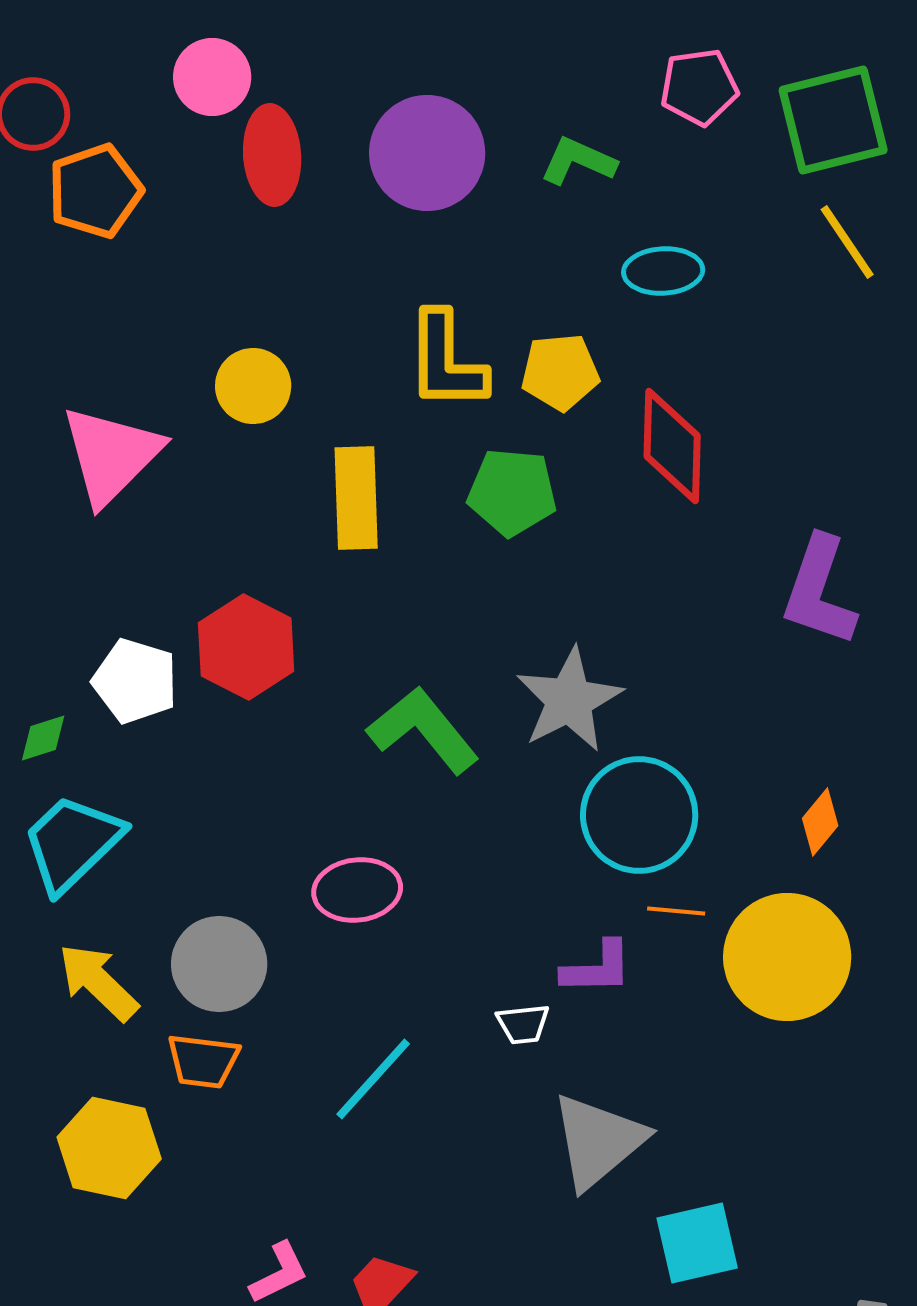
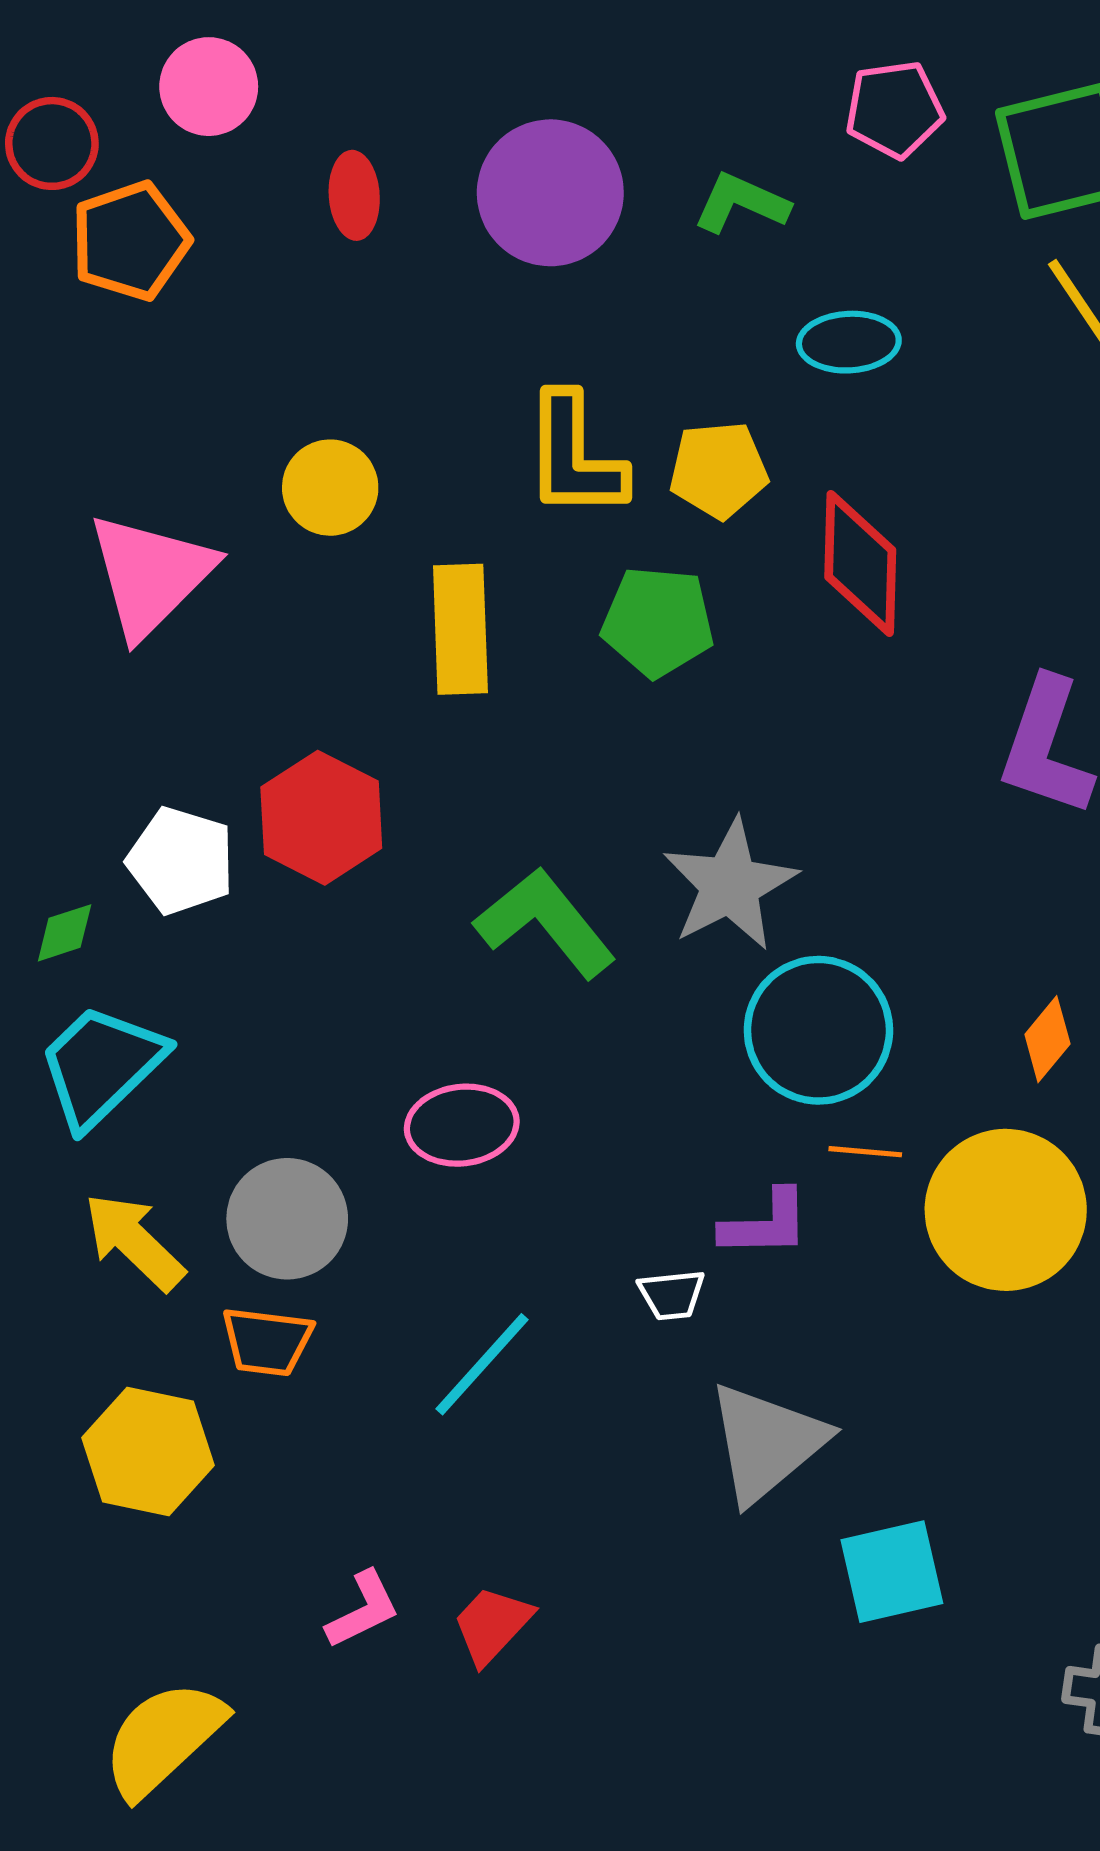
pink circle: (212, 77) -> (209, 87), moved
red ellipse: (272, 155) -> (354, 195), size x0.7

